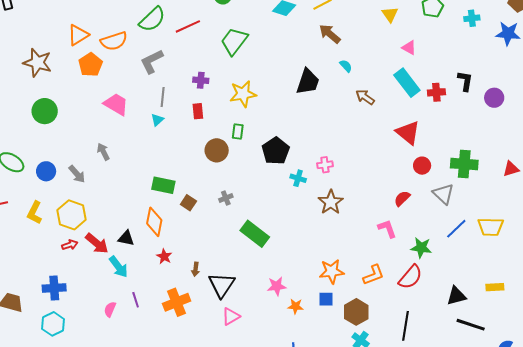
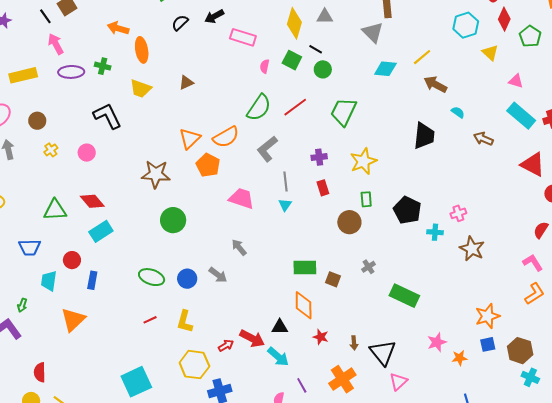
yellow hexagon: (72, 215) -> (194, 365), moved
orange L-shape: (373, 275) -> (535, 294), moved

